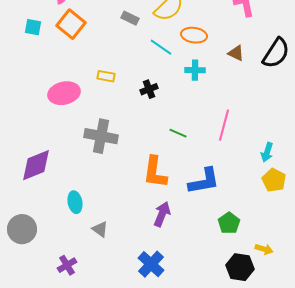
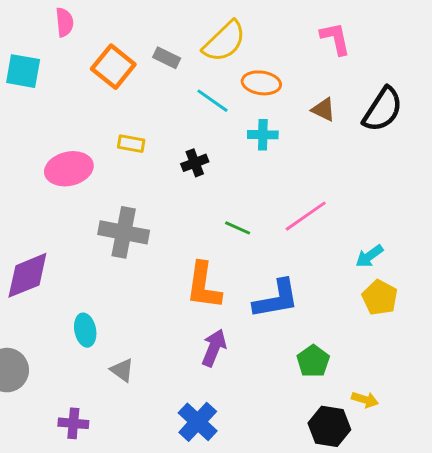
orange square: (71, 24) -> (113, 67), moved
cyan square: (33, 27) -> (23, 71), size x1.4
pink line: (224, 125) -> (306, 216), turned 40
cyan arrow: (267, 152) -> (369, 256), turned 36
purple cross: (67, 265) -> (73, 423), turned 36

